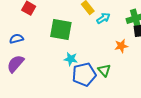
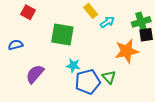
orange star: (121, 46) -> (127, 51), size x1.6
purple semicircle: (15, 64) -> (35, 74), moved

